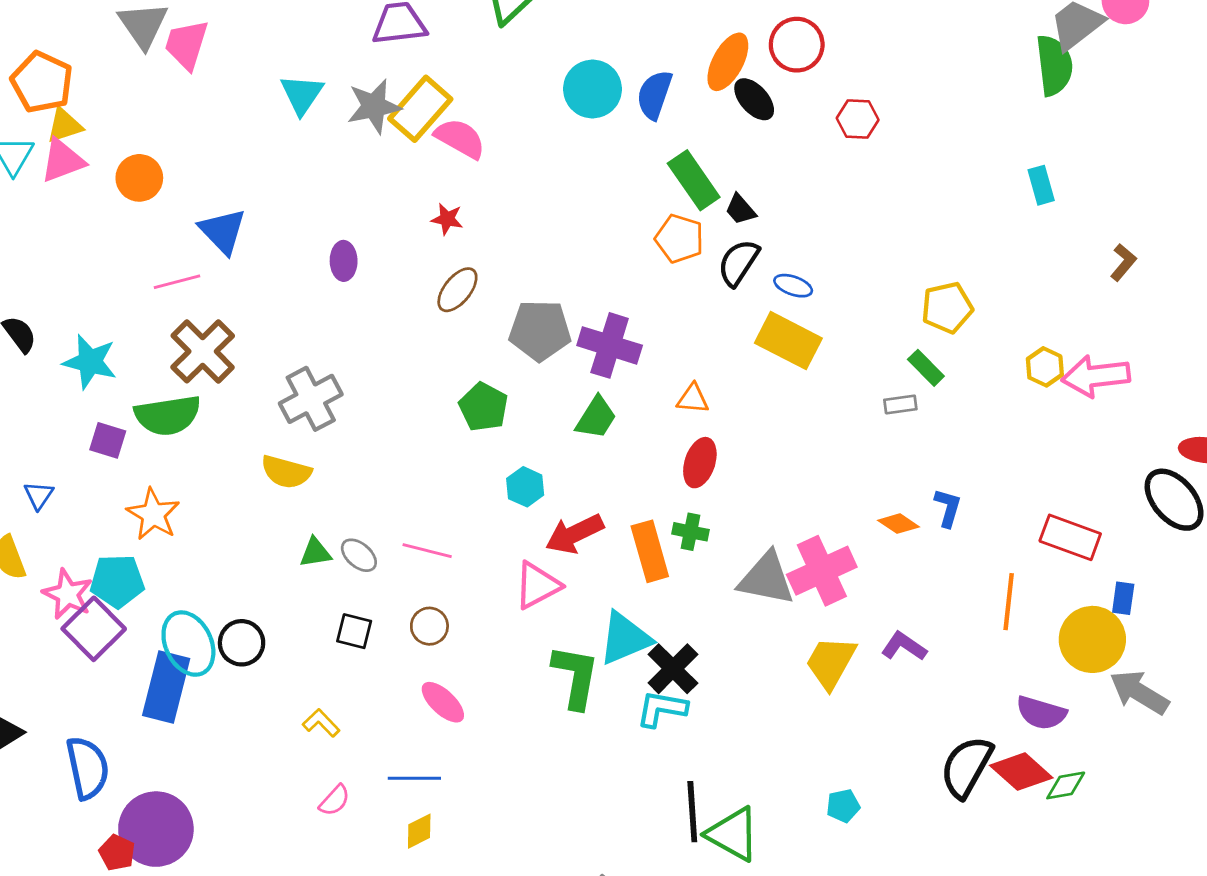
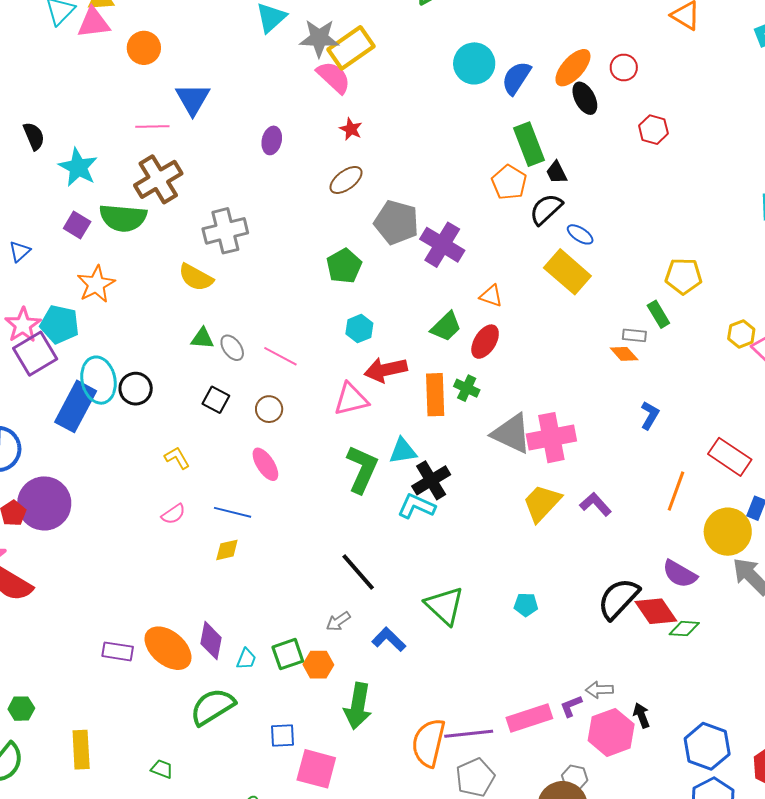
red circle: (797, 45) -> (624, 67), size x0.7
pink semicircle: (460, 138) -> (334, 77), moved
green trapezoid: (596, 418) -> (446, 327), moved
orange diamond: (898, 524) -> (624, 354), moved
cyan triangle: (625, 638) -> (403, 451), size x0.7
black line: (692, 812) -> (358, 572), moved, turned -51

